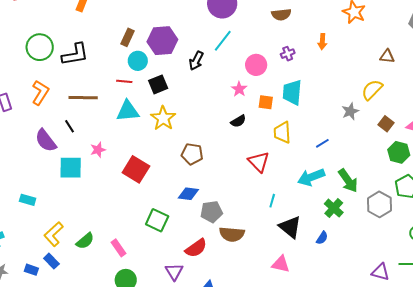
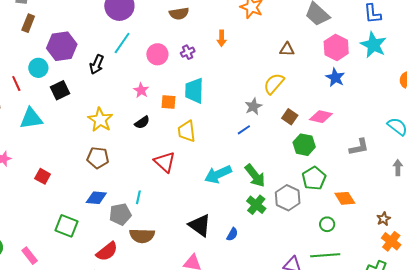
brown rectangle: (127, 37) -> (28, 23), moved
pink circle: (256, 65) -> (157, 54), moved
red line: (124, 81) -> (16, 83), moved, turned 63
yellow star: (163, 118) -> (100, 120), moved
blue line: (322, 143) -> (244, 130), moved
red square: (136, 169) -> (43, 176), size x0.6
cyan line: (272, 201) -> (138, 197), moved
green cross: (334, 208) -> (256, 205), moved

